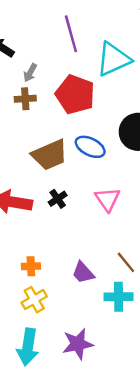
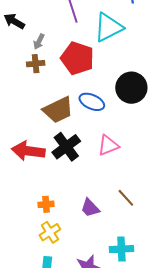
black cross: (58, 199) -> (66, 147), size x1.8
pink triangle: (108, 199) -> (108, 145), turned 45
cyan cross: (119, 297) -> (121, 249), moved

